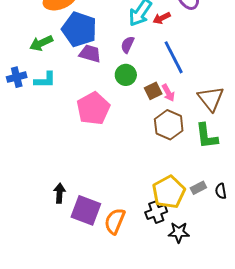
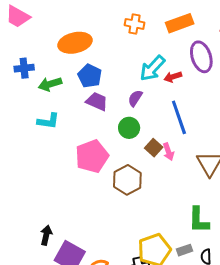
blue pentagon: (79, 29) -> (90, 76), size x0.7
blue cross: (17, 77) -> (24, 68), moved
brown square: (153, 91) -> (154, 148), turned -30
brown hexagon: (169, 125) -> (127, 180), moved
green L-shape: (207, 136) -> (199, 220), moved

